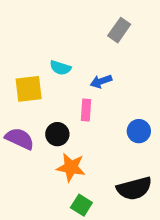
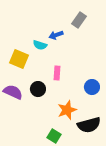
blue arrow: (101, 81) -> (56, 35), moved
yellow square: (29, 89) -> (19, 59), turned 30
orange star: (71, 167) -> (67, 110), moved, turned -30

